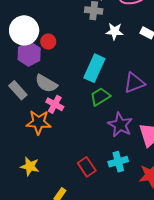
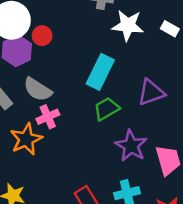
white star: (114, 31) -> (128, 25), size x1.4
pink cross: (55, 104) -> (48, 117), turned 36
orange star: (39, 122) -> (26, 139), turned -30

